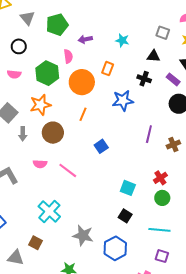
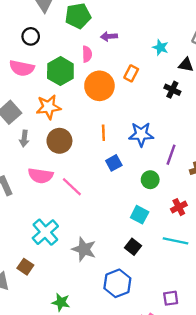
cyan star: (122, 40) -> (160, 47), moved
pink semicircle: (14, 74) -> (22, 68), size x1.5
blue star: (123, 101) -> (141, 134), moved
orange line: (83, 114) -> (103, 133), moved, turned -32
pink semicircle: (40, 164) -> (41, 176), size x1.5
green circle: (162, 198) -> (150, 180), moved
cyan line: (159, 230) -> (175, 241), moved
gray star: (83, 235) -> (84, 249), moved
purple square: (162, 256) -> (171, 298), turned -32

